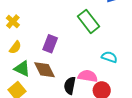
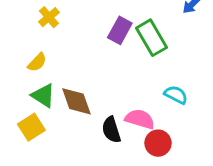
yellow cross: (13, 21) -> (49, 17), moved
purple rectangle: (50, 44) -> (120, 30), moved
black semicircle: (70, 86) -> (111, 130), turned -36

